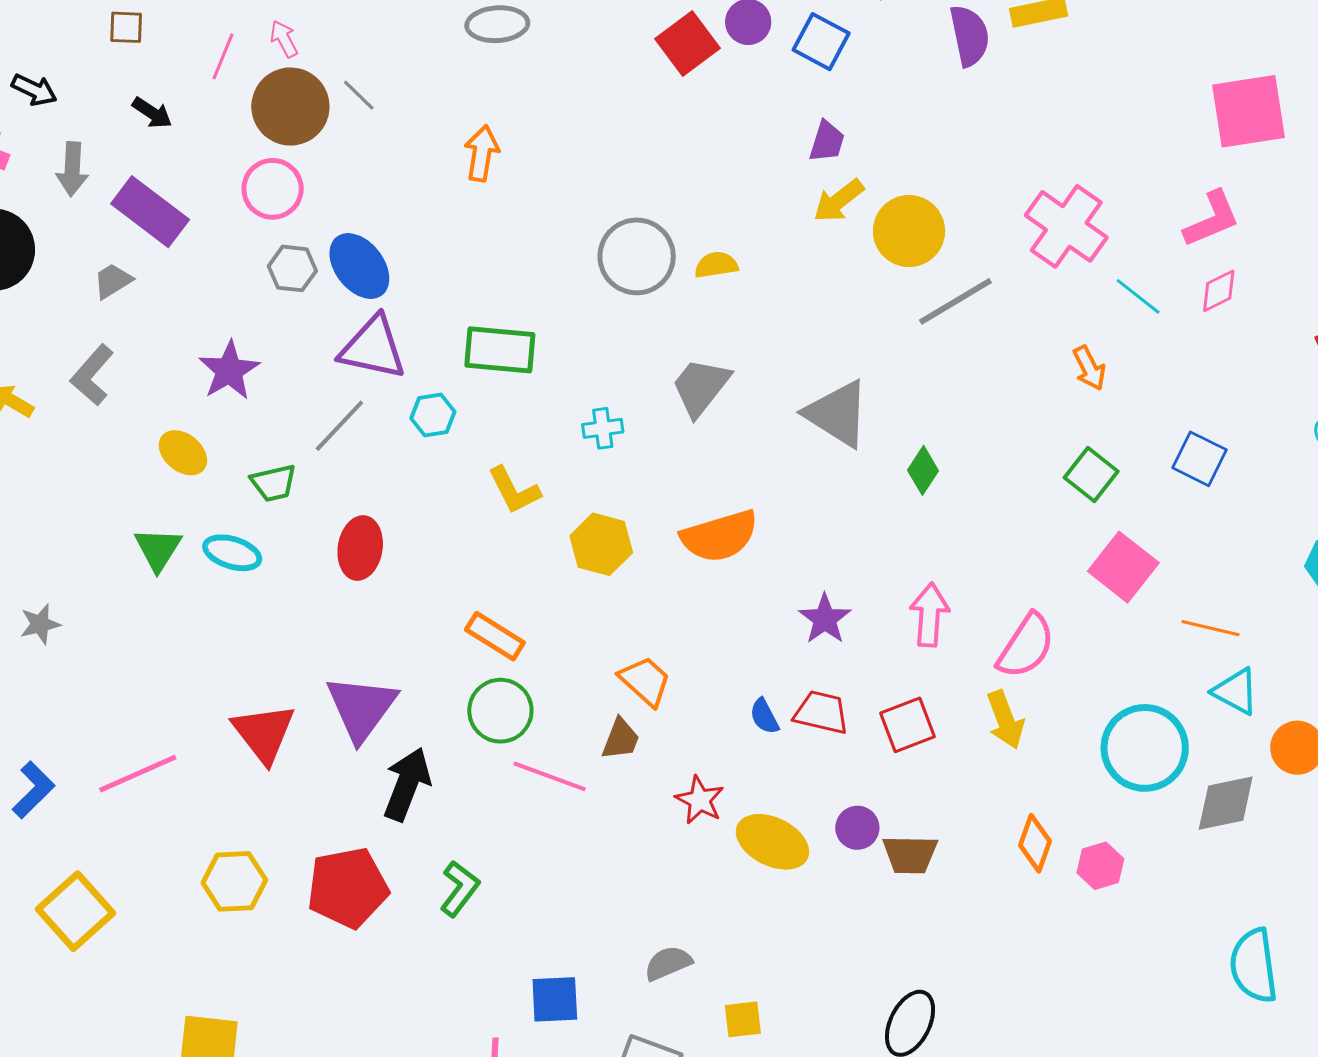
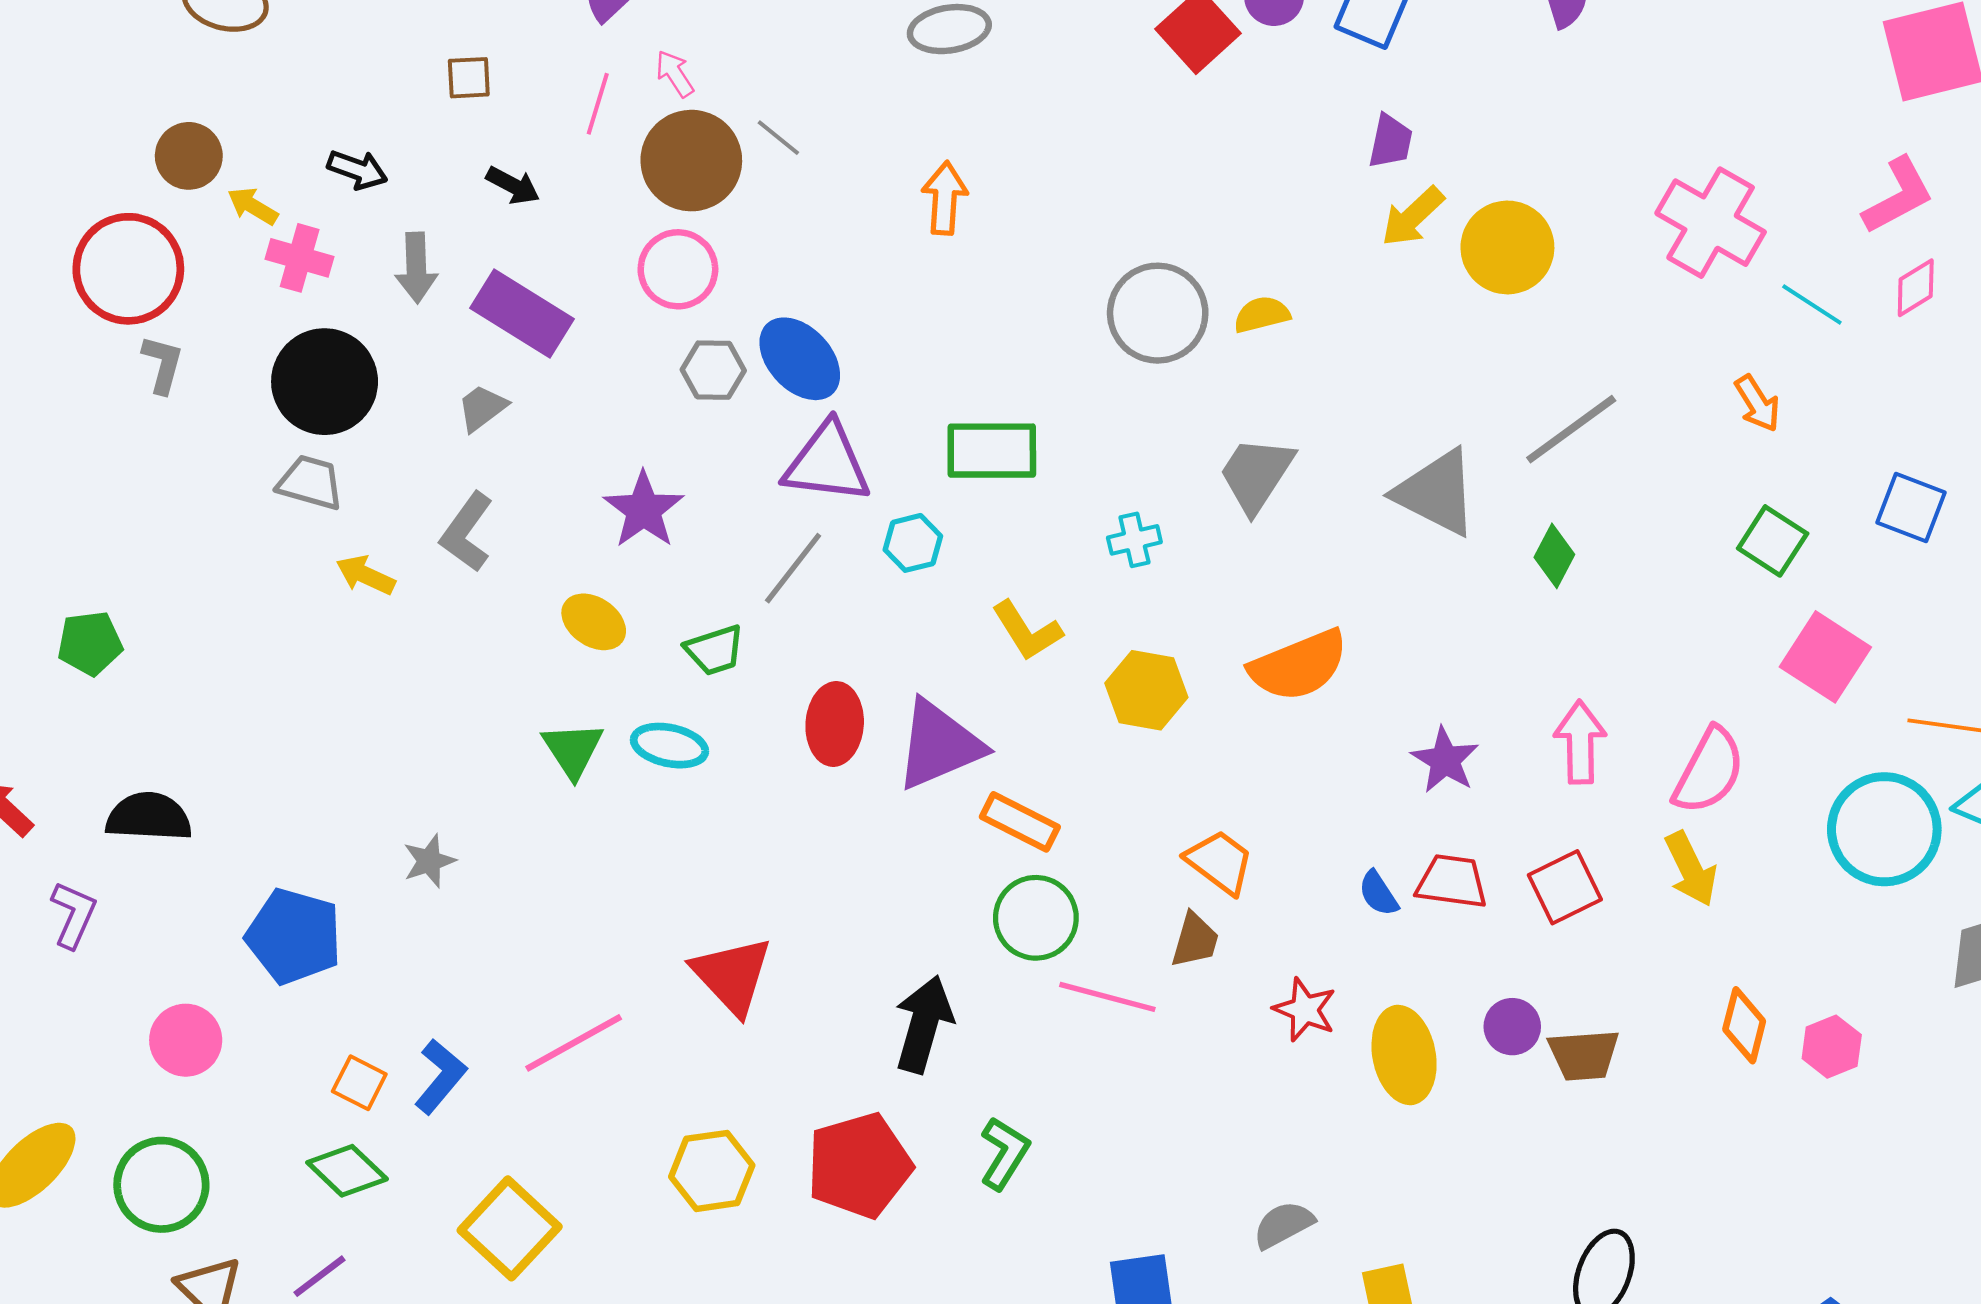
gray line: (955, 301) -> (1571, 429), moved
purple triangle: (361, 708) -> (939, 745), moved, turned 36
cyan circle: (1145, 748) -> (1884, 829), moved
yellow ellipse: (772, 842) -> (1404, 1055), turned 58

